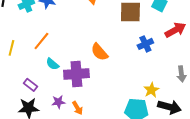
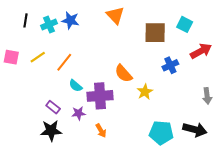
yellow line: (11, 48) -> (38, 57), moved, turned 42
yellow star: (151, 90) -> (145, 92), moved
purple star: (58, 102) -> (79, 113), moved

